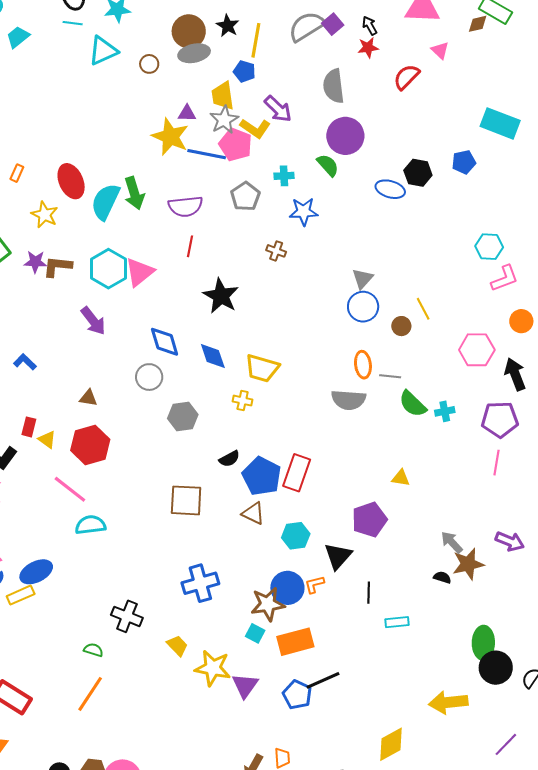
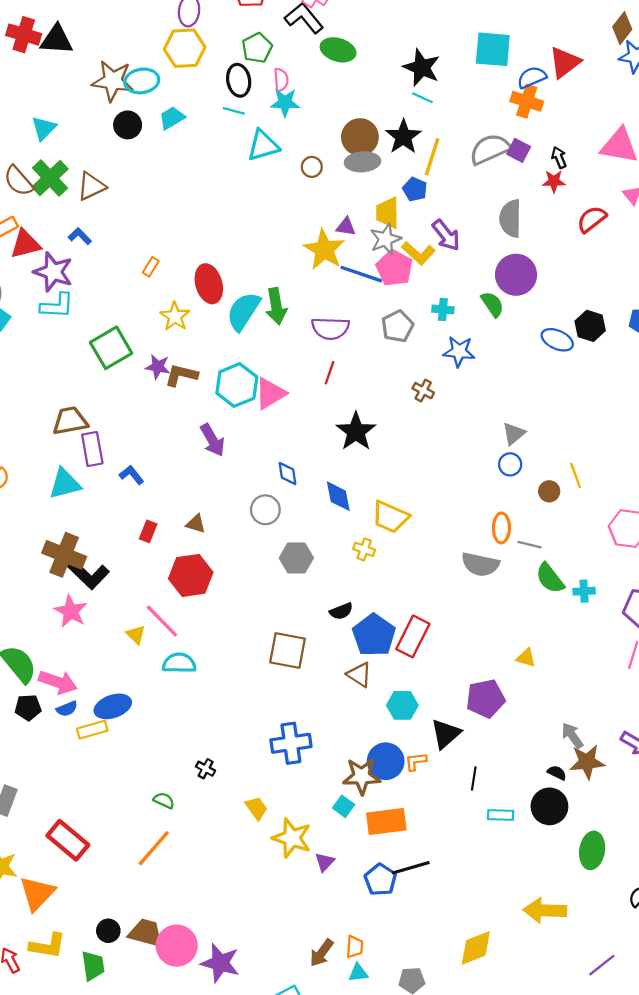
purple square: (333, 24) -> (519, 150), turned -30
black star: (228, 26) -> (403, 137), size x1.4
blue circle: (363, 307) -> (510, 464), size x0.7
blue diamond: (165, 342) -> (288, 473), size x0.7
red rectangle: (29, 427) -> (148, 531), moved
yellow triangle: (47, 440) -> (136, 635), moved
black cross: (127, 616) -> (206, 769), size x0.6
black circle: (496, 668) -> (549, 806), moved
purple triangle: (245, 686) -> (325, 862), size x0.7

